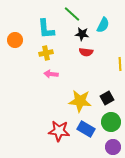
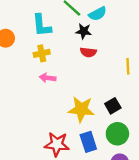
cyan semicircle: (103, 25) -> (98, 14), moved, turned 35
blue rectangle: (86, 129) -> (88, 142), turned 42

